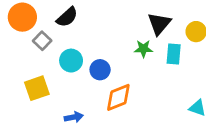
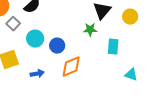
cyan rectangle: (174, 54) -> (113, 47), moved
blue arrow: (74, 117) -> (37, 74), moved

